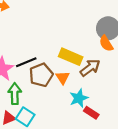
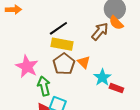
yellow rectangle: (71, 57) -> (62, 44), moved
black line: (26, 62) -> (58, 28), moved
brown arrow: (90, 68) -> (100, 31), moved

